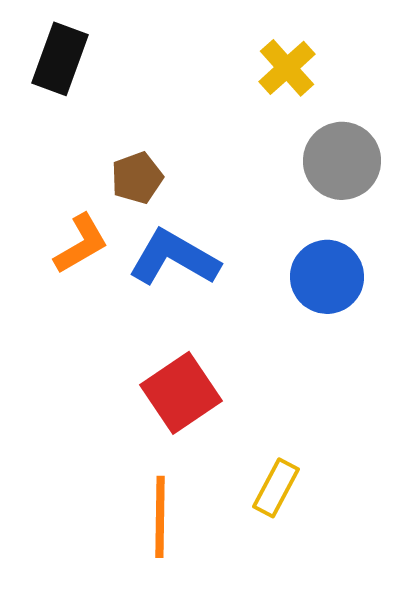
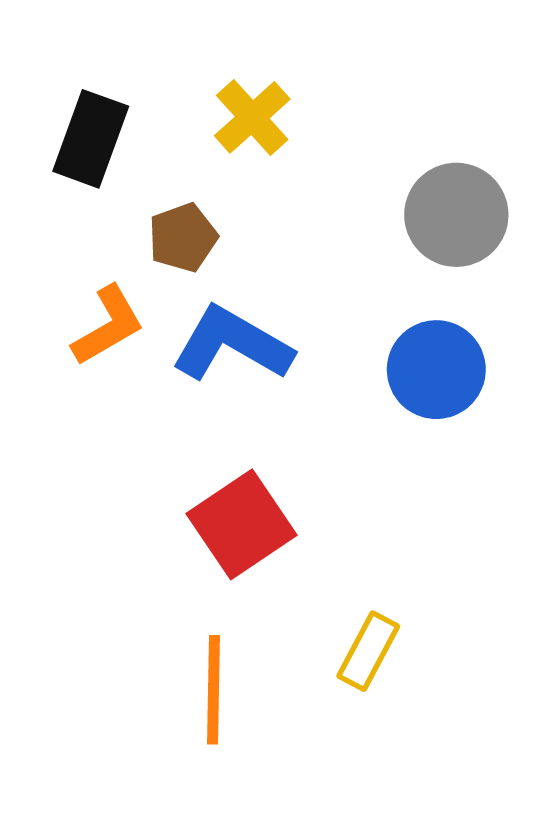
black rectangle: (60, 59) -> (91, 139), moved
yellow cross: (287, 68) -> (252, 117), moved

